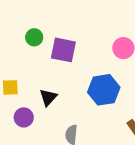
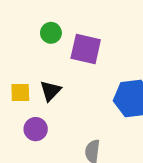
black triangle: (48, 97) -> (50, 91), moved

